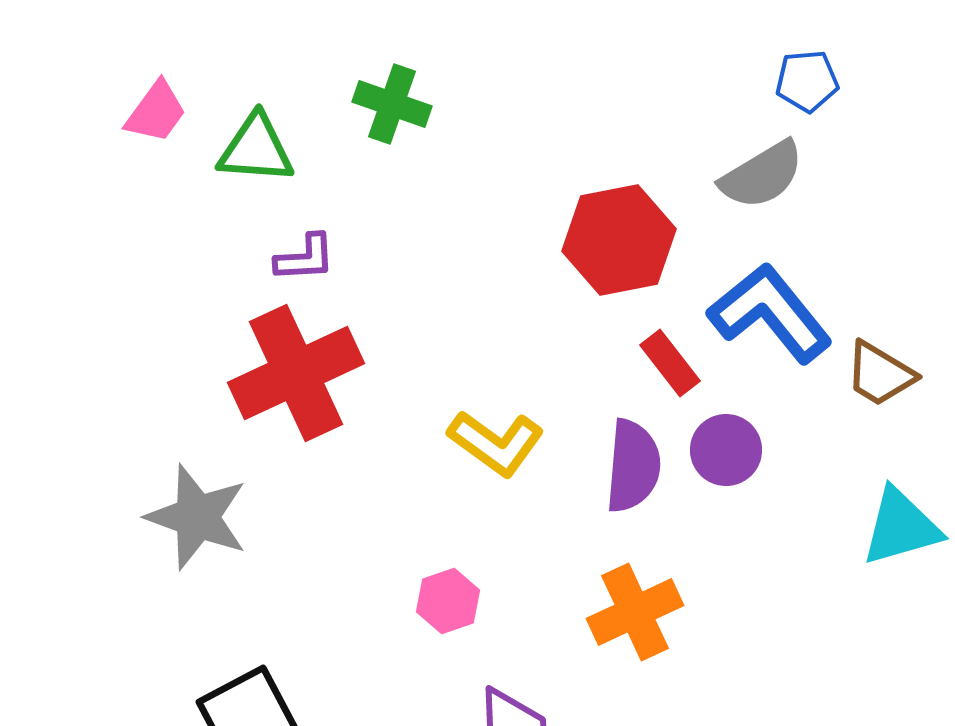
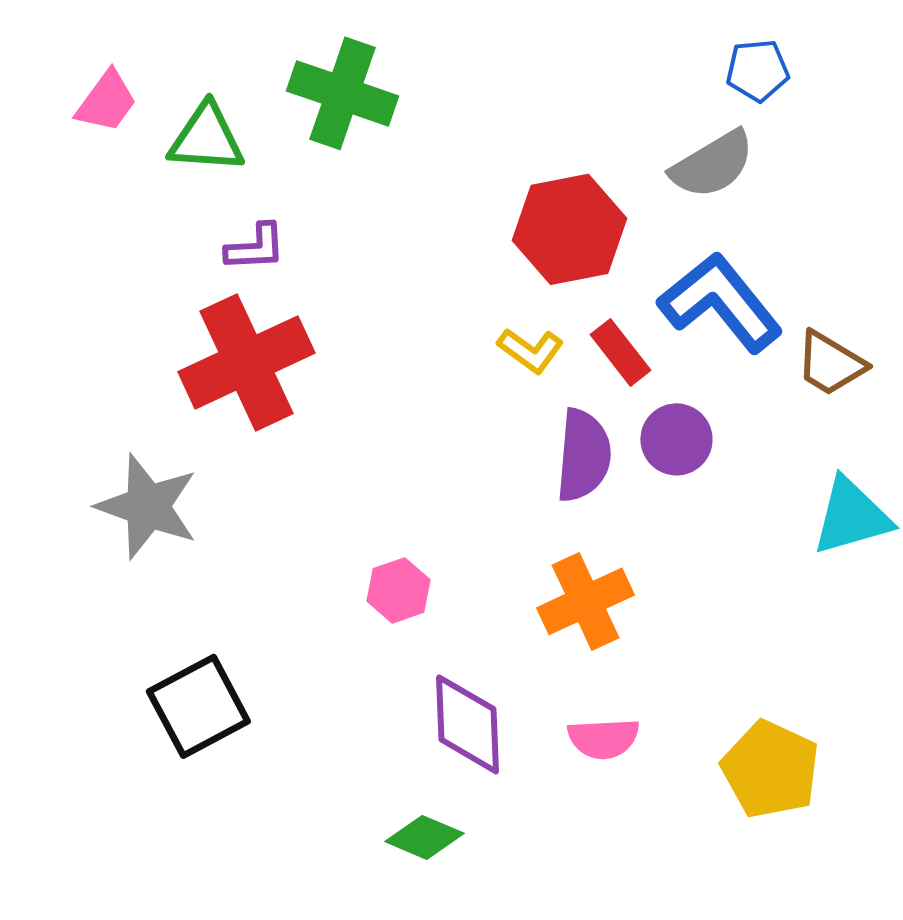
green cross: (392, 104) -> (342, 93), size x1.4
yellow L-shape: (496, 443) -> (530, 350), moved, size x0.7

